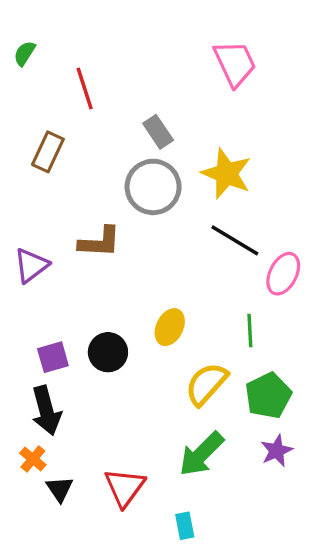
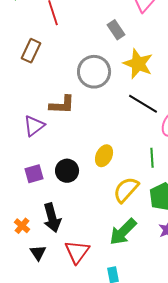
gray rectangle: (158, 132) -> (116, 30), moved
purple triangle: (31, 265) -> (34, 126), moved
black arrow: (46, 411) -> (52, 218), moved
orange cross: (33, 459) -> (22, 226), moved

